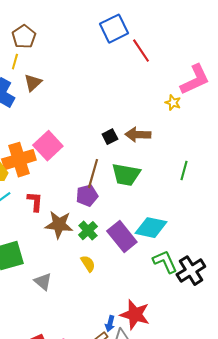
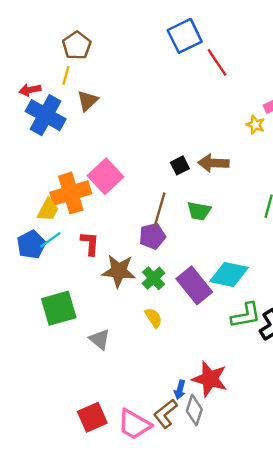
green trapezoid: (126, 175) -> (199, 211), size x0.7
green L-shape: (165, 262) -> (246, 315), turned 104

